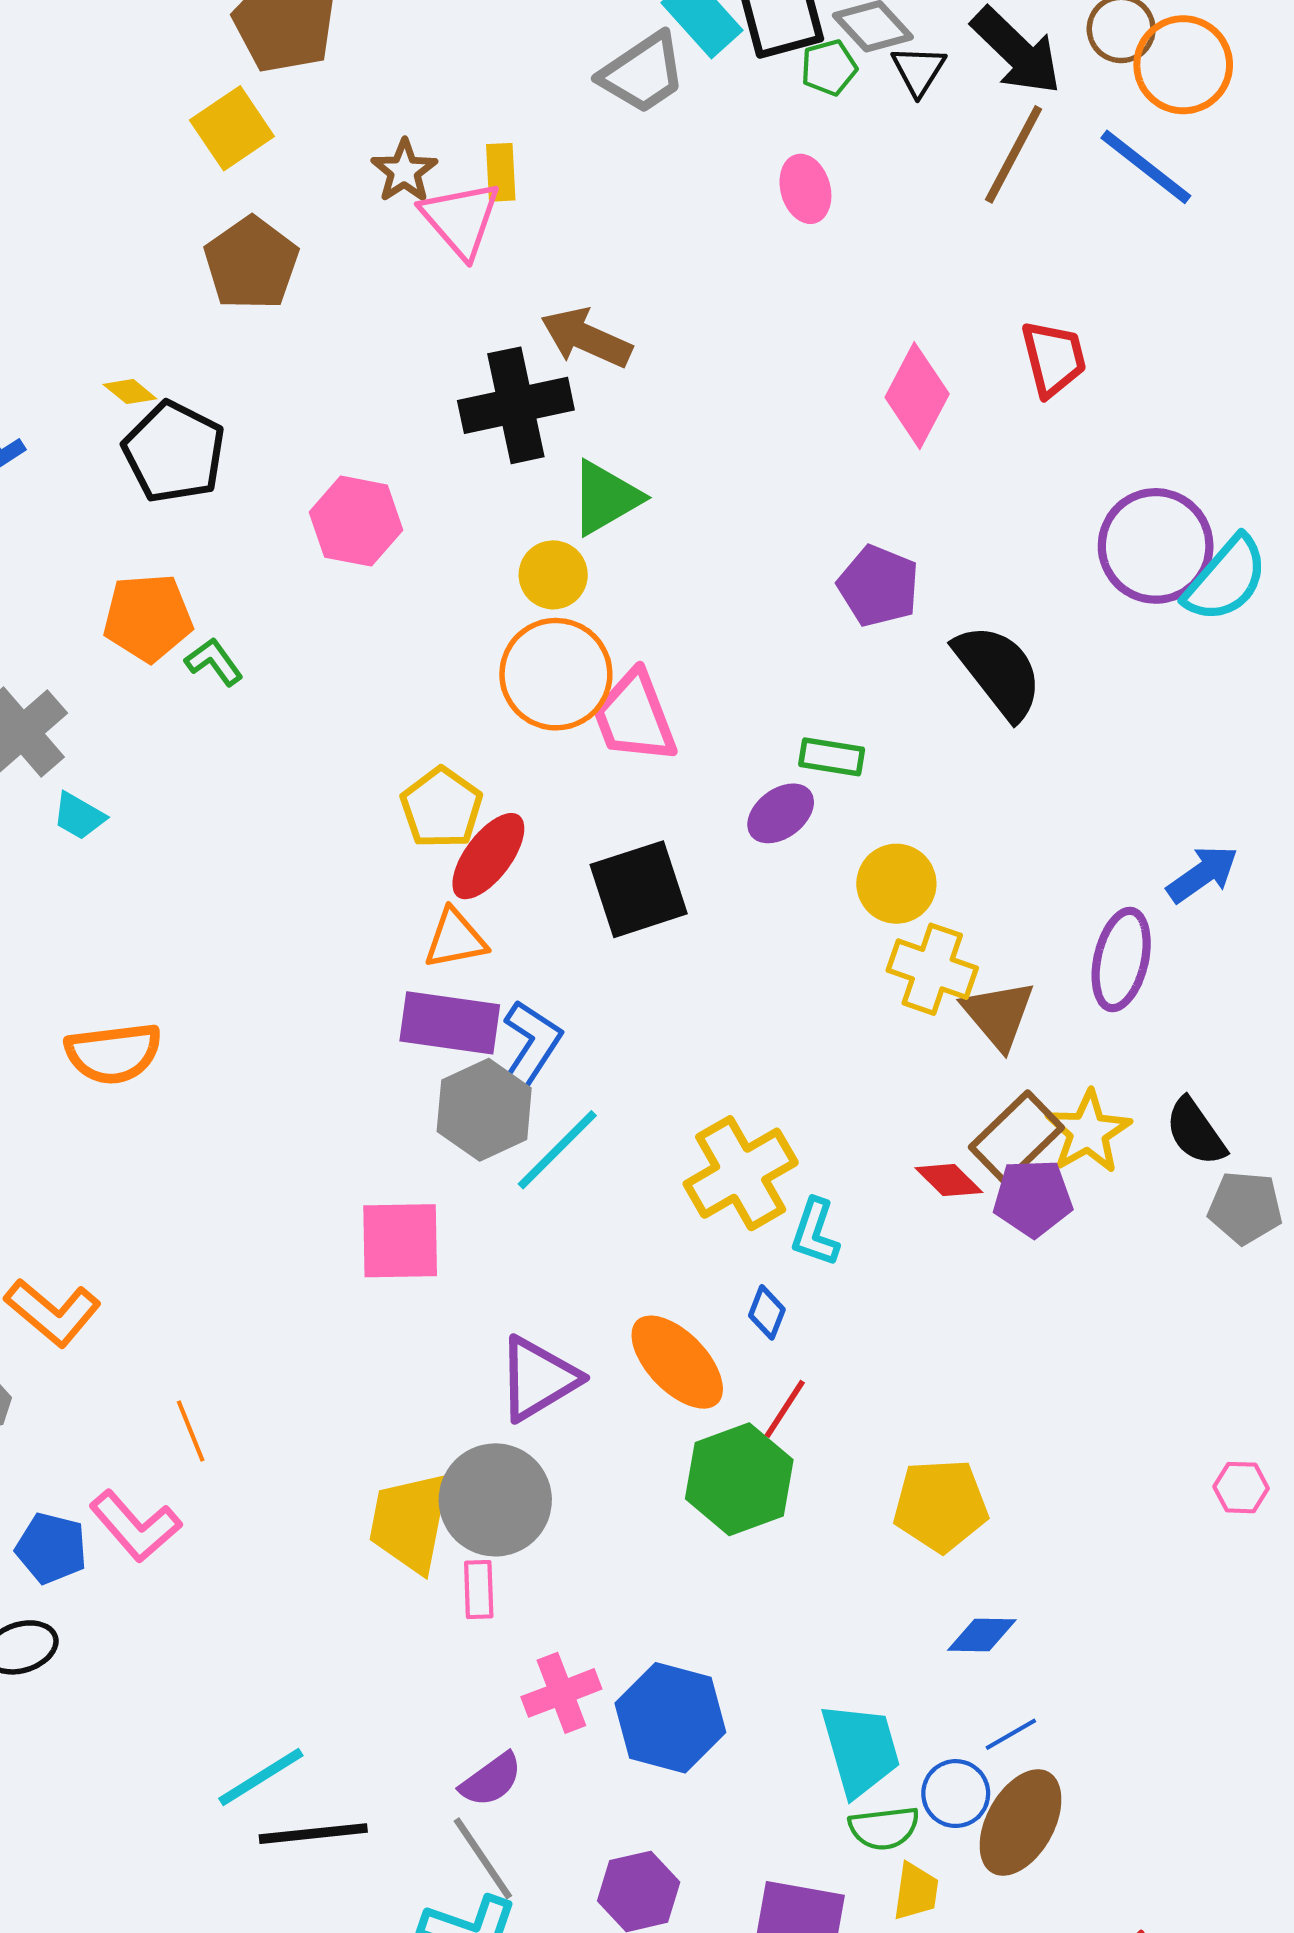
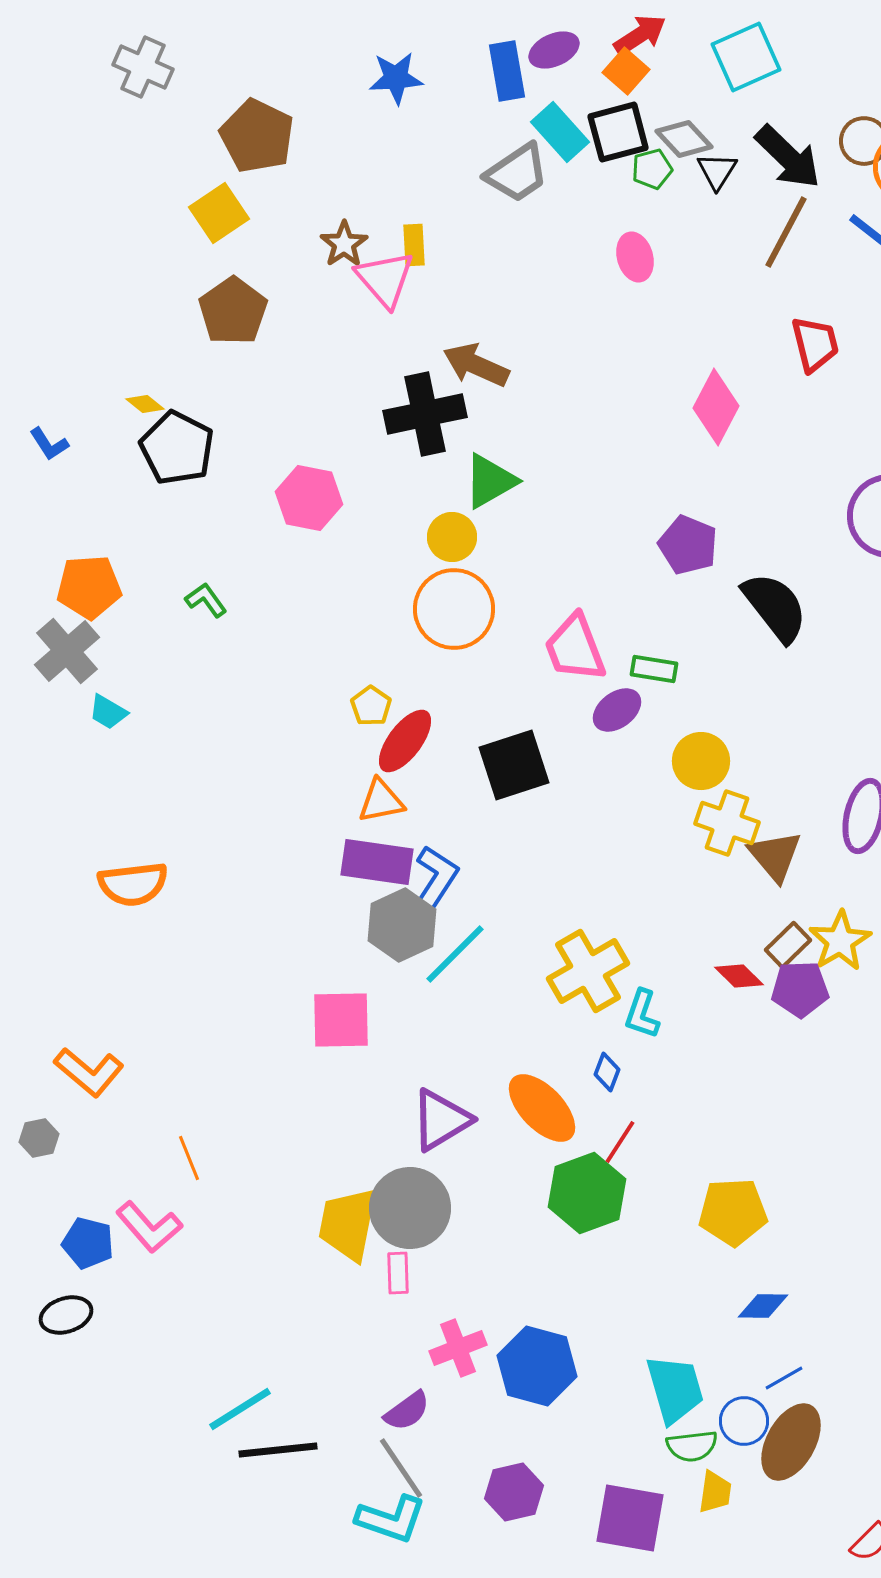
red trapezoid: (1054, 358) -> (815, 344), moved
orange pentagon: (148, 618) -> (89, 587), moved
pink trapezoid: (634, 717) -> (575, 648), moved
yellow pentagon: (441, 808) -> (371, 706), size x0.7
brown rectangle: (1016, 1137) -> (788, 945), size x0.7

